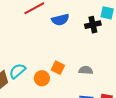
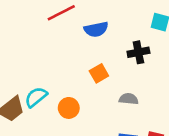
black cross: (93, 25) -> (138, 52), moved
orange square: (58, 68) -> (99, 73), moved, turned 32

